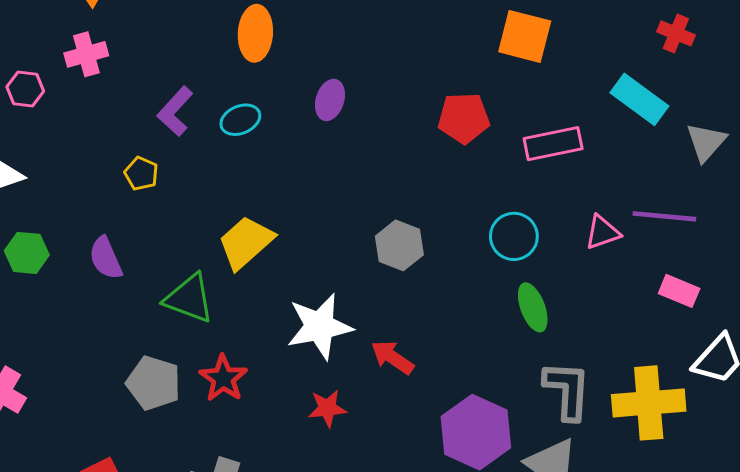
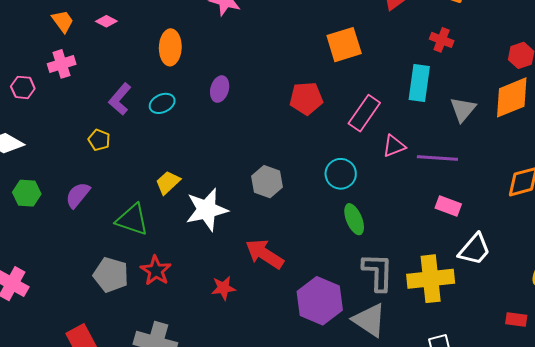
orange square: (525, 36) -> (344, 45), turned -30
cyan rectangle: (639, 99) -> (419, 83), turned 63
pink rectangle: (553, 144) -> (364, 113), turned -42
pink triangle: (602, 232) -> (394, 146), moved
yellow trapezoid: (246, 242) -> (168, 183), size x0.7
purple semicircle: (106, 258) -> (78, 195), turned 64
white star: (320, 326) -> (207, 210), moved
red arrow: (392, 357) -> (265, 254), size x1.4

